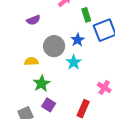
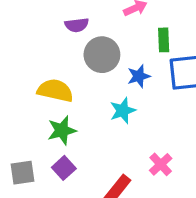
gray circle: (54, 46) -> (102, 55), moved
yellow semicircle: (31, 61) -> (55, 90), size x1.5

